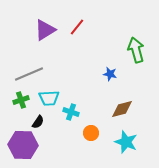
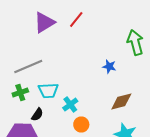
cyan cross: (71, 112) -> (70, 104), turned 35
orange circle: (91, 133) -> (81, 124), moved

